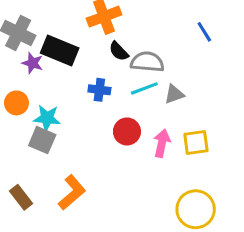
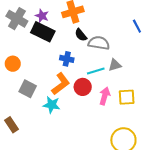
purple star: (33, 63) -> (42, 16), moved
cyan line: (144, 88) -> (96, 71), moved
cyan star: (47, 118) -> (52, 105), moved
orange L-shape: (72, 192) -> (61, 84), moved

